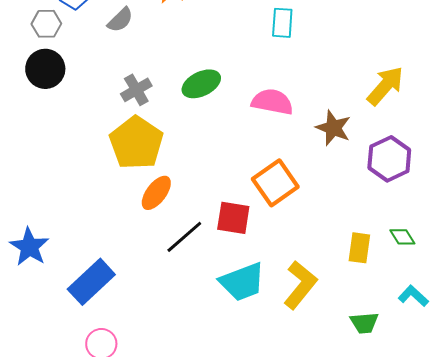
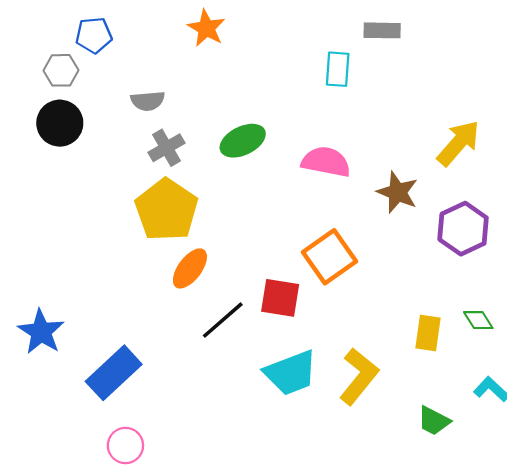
gray semicircle: (120, 20) -> (148, 101), moved, turned 40
green trapezoid: (364, 323) -> (434, 421), turned 32

